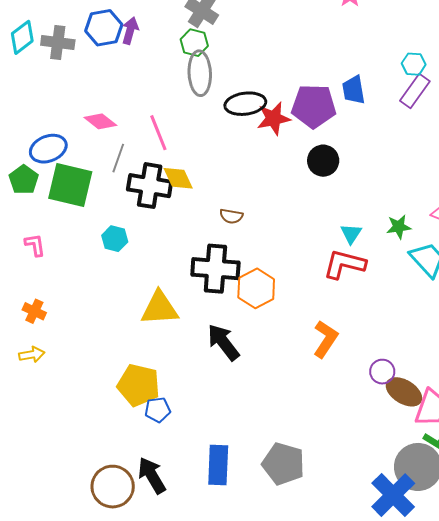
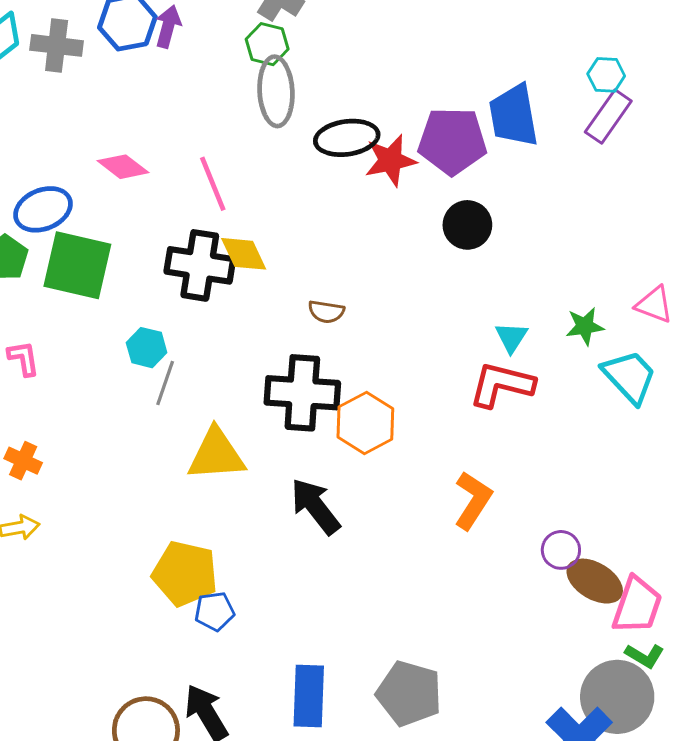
blue trapezoid: (354, 90) -> (514, 116), size x1.4
gray line: (118, 158) -> (165, 383), moved

